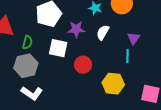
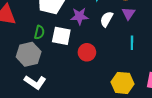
purple triangle: (134, 38) -> (128, 13), moved
green semicircle: (27, 42) -> (39, 32), moved
yellow hexagon: (113, 84) -> (122, 83), moved

